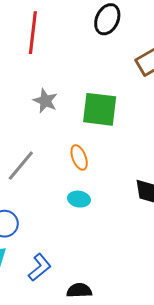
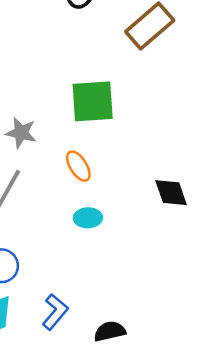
gray star: (45, 101) -> (21, 133), moved

